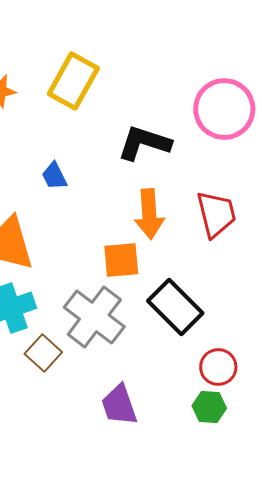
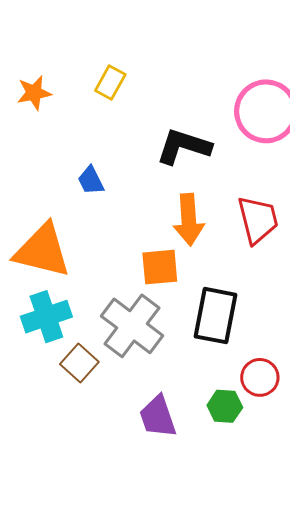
yellow rectangle: (73, 81) -> (110, 83), size x0.6
black rectangle: (175, 307) -> (216, 316), turned 56
green hexagon: (209, 407) -> (225, 406), moved

